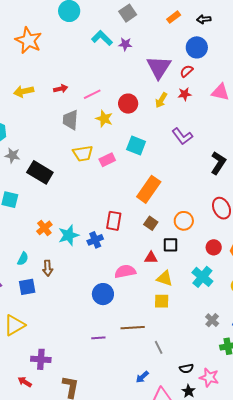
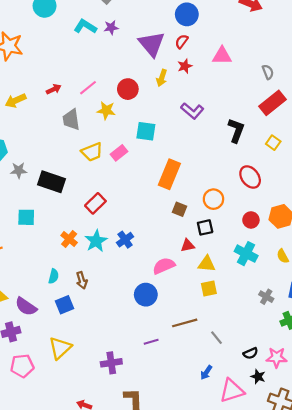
red rectangle: (114, 221) -> (95, 203), moved, turned 48
purple cross: (41, 359) -> (111, 363), moved

